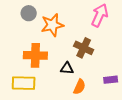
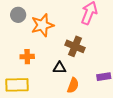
orange cross: (35, 55) -> (27, 57), size x0.6

